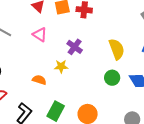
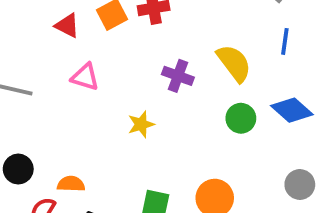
purple cross: (75, 47) -> (178, 76), moved
orange semicircle: (39, 80) -> (71, 184), moved

